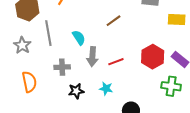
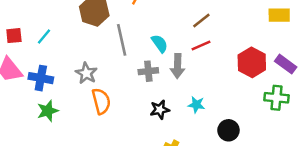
gray star: (22, 45) -> (86, 73), moved
red line: (116, 62) -> (201, 45), moved
gray cross: (62, 67) -> (148, 71), moved

